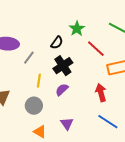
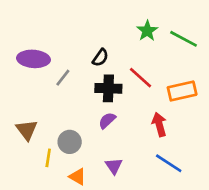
green star: (77, 29) -> (147, 31), moved
red line: (96, 49) -> (141, 78), moved
black cross: (63, 66) -> (108, 88), turned 36
yellow line: (39, 81) -> (48, 158), moved

